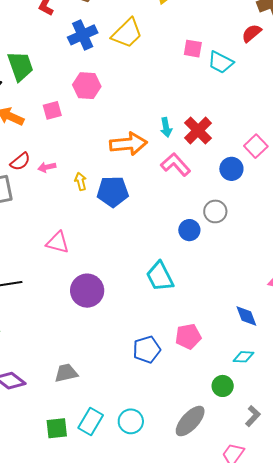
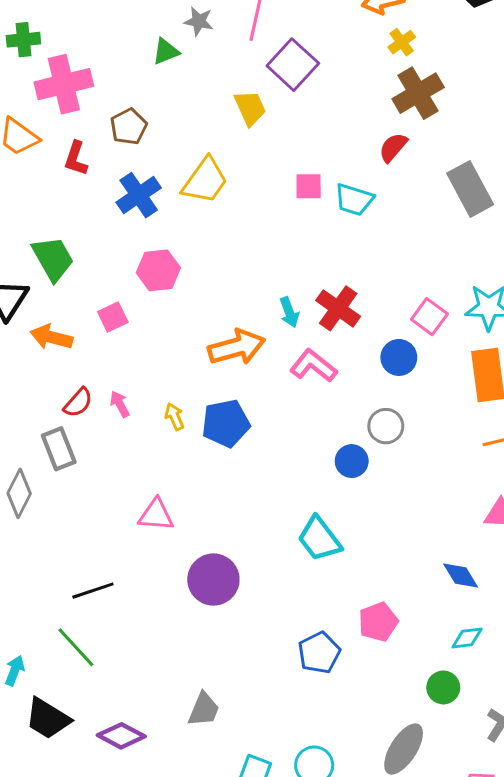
pink arrow: (47, 167) -> (120, 404), turned 84
gray trapezoid: (66, 373) -> (204, 709), turned 135

